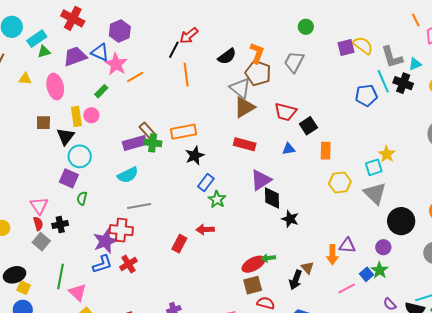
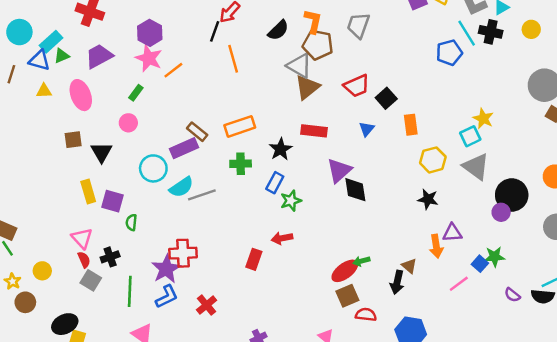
purple hexagon: (120, 31) -> (150, 33), moved
blue triangle: (100, 52) -> (39, 60), moved
red trapezoid: (285, 112) -> (357, 86), turned -30
yellow rectangle: (76, 116) -> (88, 192), moved
green cross: (153, 143) -> (241, 164), moved
blue triangle: (289, 149) -> (367, 129), turned -32
cyan circle: (80, 156) -> (153, 168), moved
black star: (195, 156) -> (281, 149), moved
green star: (217, 199) -> (291, 201), turned 30
gray line: (139, 206) -> (202, 195), moved
black star: (290, 219) -> (428, 199), moved
purple circle: (383, 247) -> (501, 212), moved
red cross: (128, 264) -> (207, 305), moved
green star: (379, 270) -> (495, 257), turned -30
green line: (61, 276) -> (130, 291), moved

